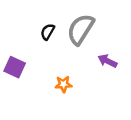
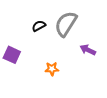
black semicircle: (48, 32) -> (39, 26), turned 32

